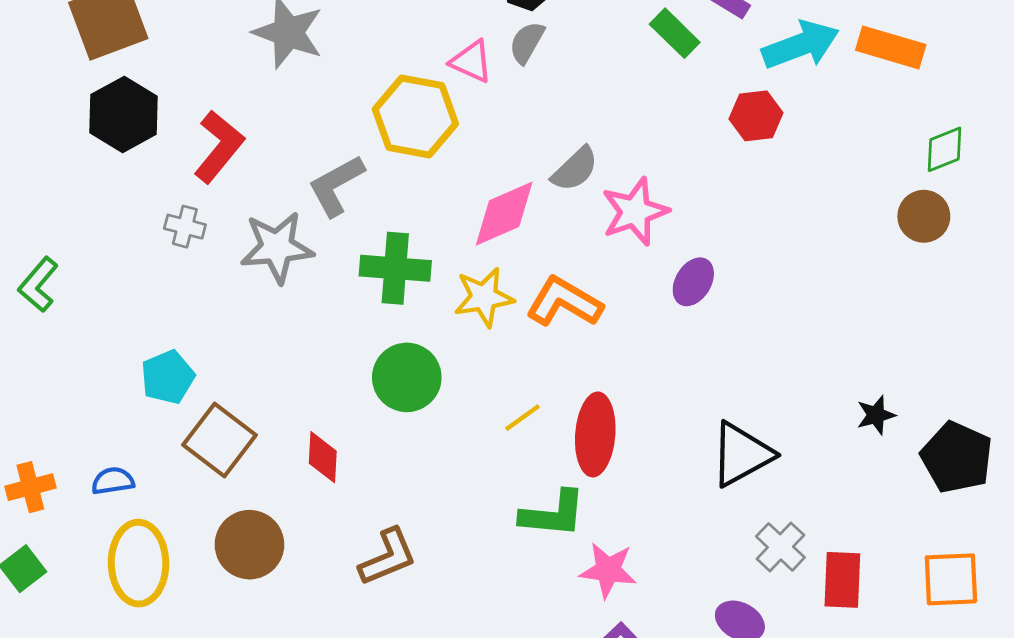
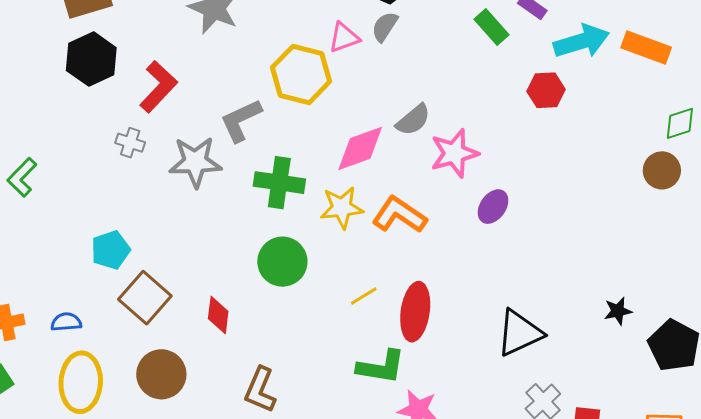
pink triangle: (471, 61) -> (344, 38), turned -48
brown L-shape: (388, 557) -> (260, 390), turned 132

